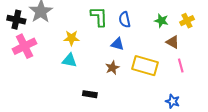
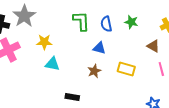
green star: (161, 21) -> (131, 22), moved
yellow star: (71, 38) -> (44, 42), moved
yellow rectangle: (145, 66) -> (126, 69), size x0.7

